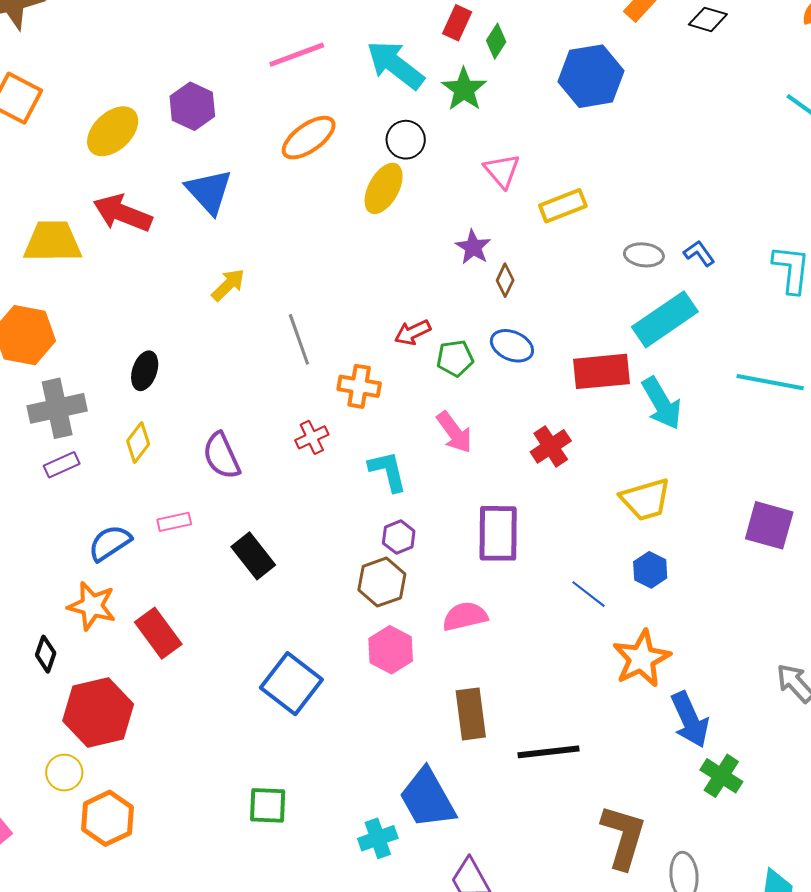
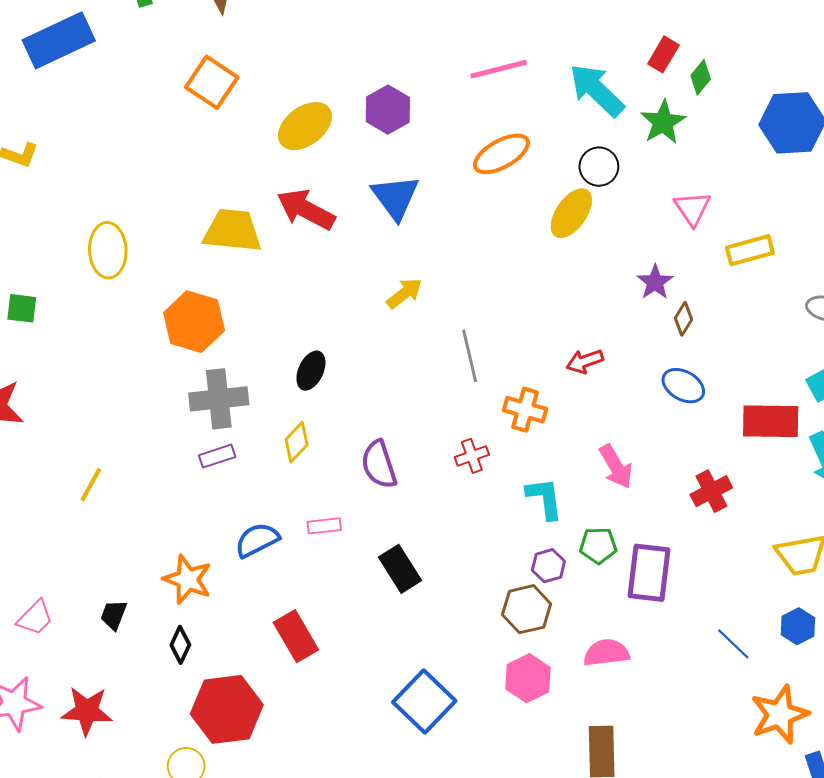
green pentagon: (455, 358) -> (598, 546), moved
orange star: (92, 606) -> (188, 579), moved

